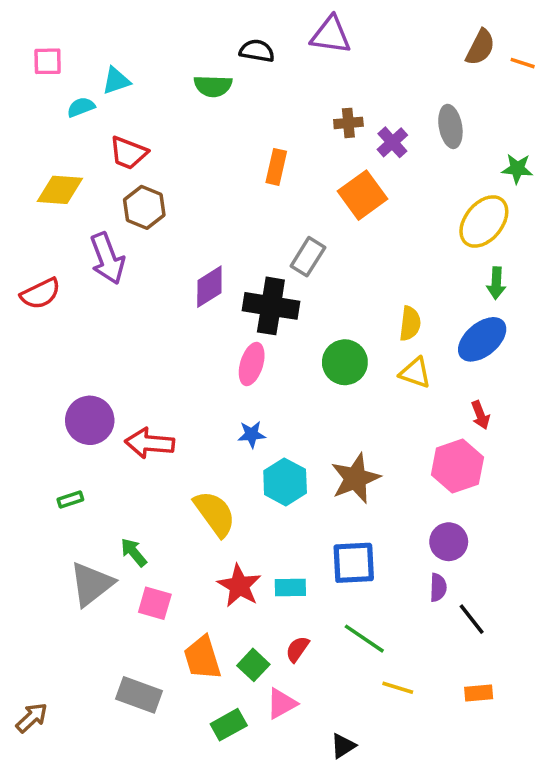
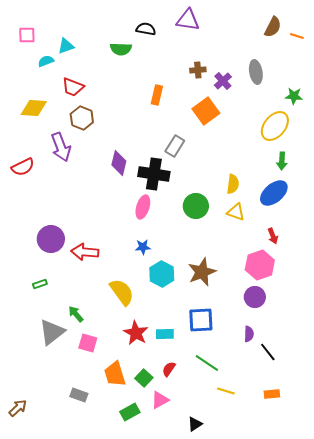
purple diamond: (209, 287) -> (119, 163), turned -45
purple circle: (449, 542) -> (255, 297), moved
gray rectangle: (139, 695) -> (79, 395), size x0.7

